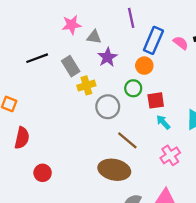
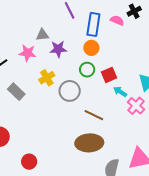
pink star: (71, 25) -> (28, 53), moved, turned 30
purple star: (107, 57) -> (58, 49), turned -30
gray rectangle: (71, 66) -> (16, 92), moved
pink cross: (170, 155) -> (136, 106), moved

